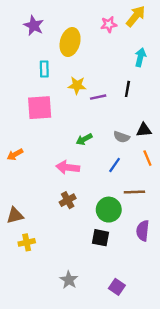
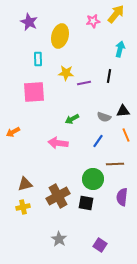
brown cross: (68, 200) -> (58, 196), moved, size x1.6
brown triangle: (15, 215) -> (25, 184), moved

